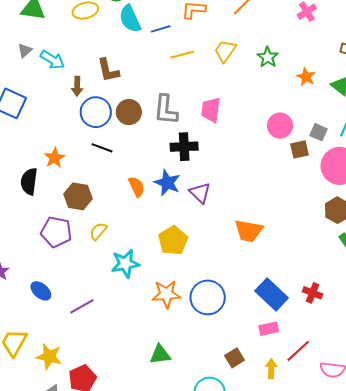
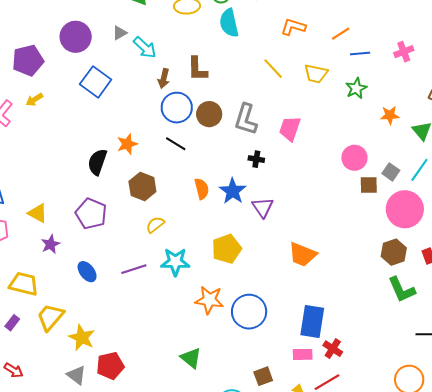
blue line: (161, 29) -> (360, 54), moved
yellow trapezoid: (225, 51) -> (316, 74), turned -125
yellow line: (182, 55) -> (273, 69), turned 50
orange star: (306, 77) -> (390, 115), turned 30
black cross: (184, 147) -> (256, 159), size x0.6
purple pentagon: (56, 232) -> (91, 214), moved
red cross: (313, 293) -> (333, 349), moved
blue rectangle: (272, 294) -> (312, 321), turned 44
purple line: (82, 306) -> (134, 269), moved
green triangle: (160, 355) -> (191, 358), turned 35

